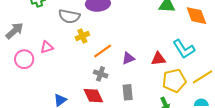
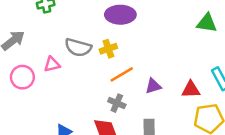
gray semicircle: (69, 16) -> (78, 47), moved
yellow cross: (82, 36) -> (108, 49), moved

